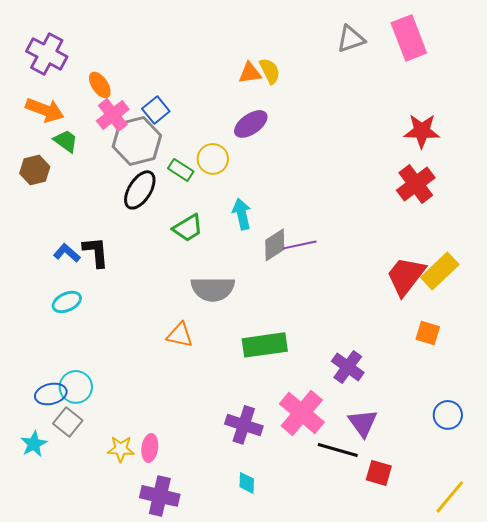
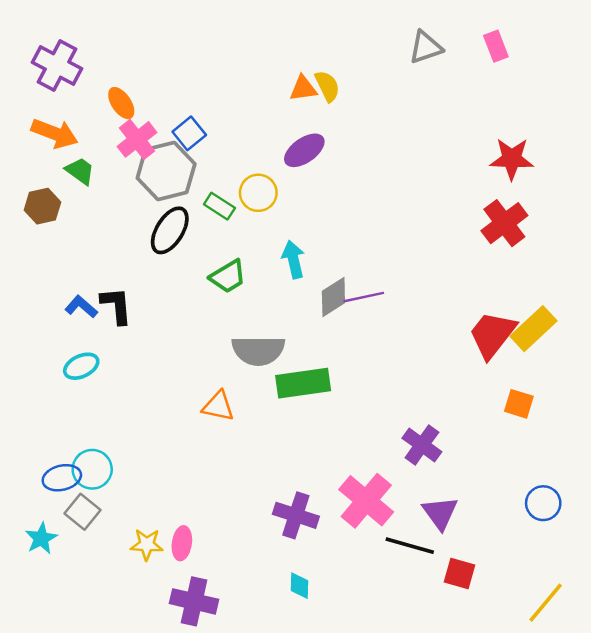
pink rectangle: (409, 38) -> (496, 46), size x0.6
green rectangle: (265, 345) -> (303, 383), moved

